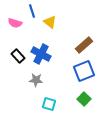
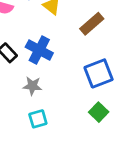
brown rectangle: (84, 45) -> (92, 24), moved
cyan square: (49, 104) -> (38, 119), moved, turned -32

